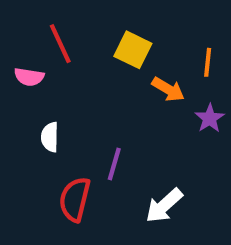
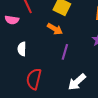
orange arrow: (168, 89) -> (55, 29), moved
purple line: (114, 164) -> (65, 52), moved

